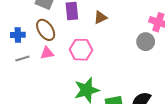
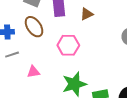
pink triangle: (47, 53) -> (33, 72), moved

